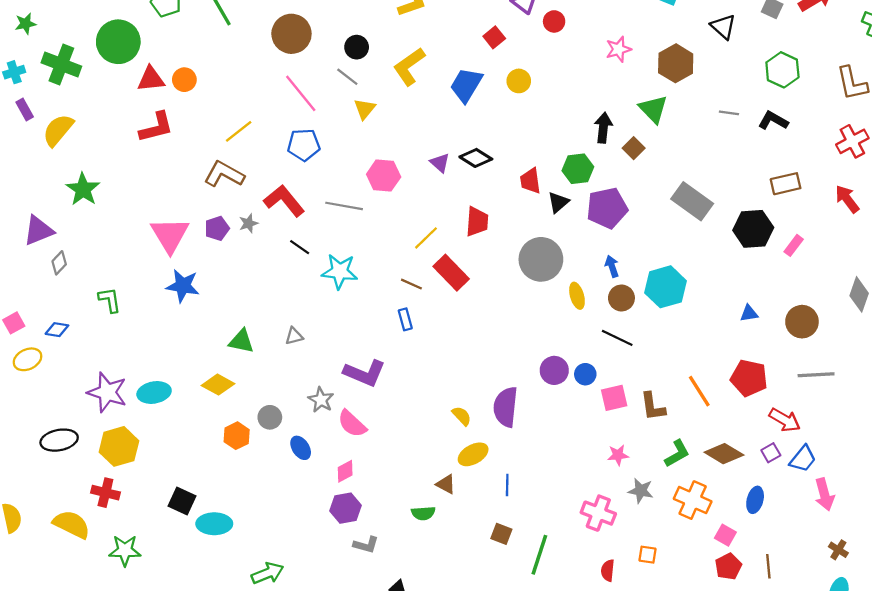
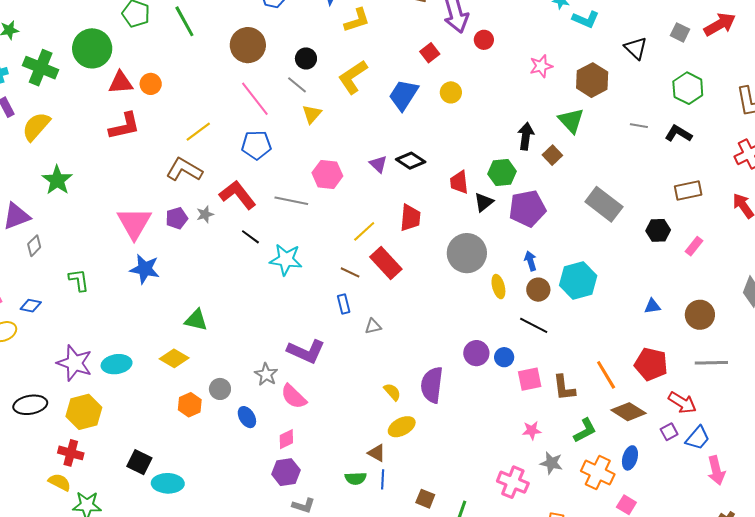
black hexagon: (753, 229) -> (658, 230), size x0.7
gray triangle: (294, 336) -> (373, 326), moved
brown diamond: (724, 454) -> (628, 412), moved
blue line: (507, 485) -> (383, 479), moved
blue ellipse: (755, 500) -> (630, 458), moved
yellow semicircle: (72, 524) -> (60, 482), moved, size x0.7

